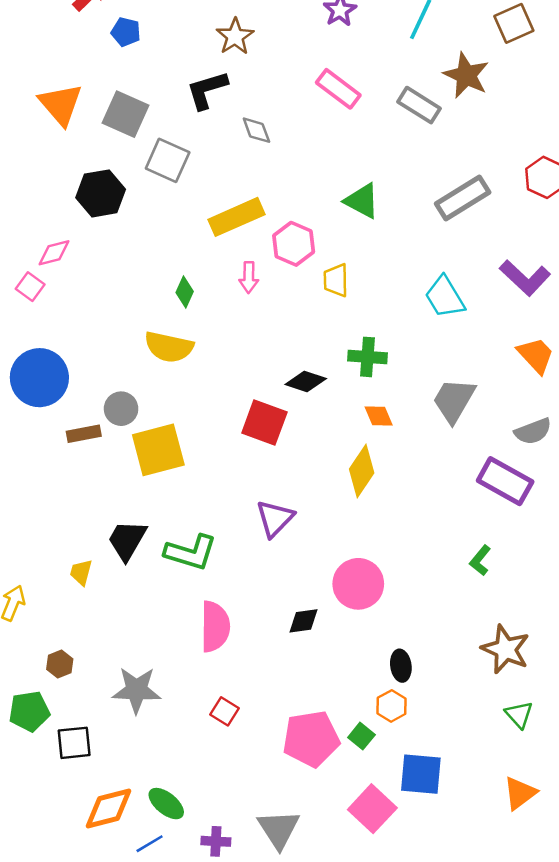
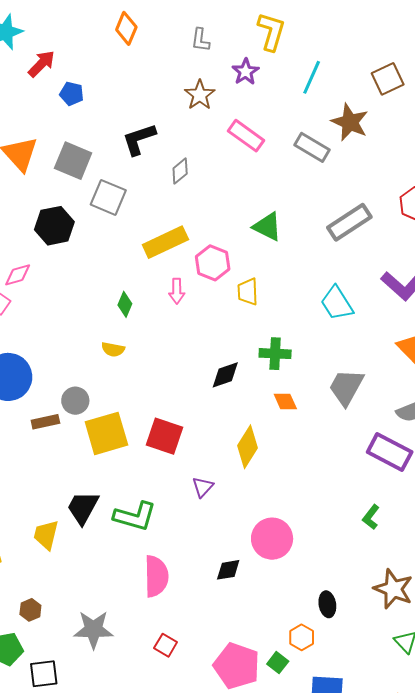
brown star: (235, 36) -> (200, 95), moved
gray diamond: (256, 130) -> (180, 171), turned 72
yellow semicircle: (169, 347) -> (113, 349), size x0.6
black diamond: (306, 382) -> (225, 375), turned -36
red square: (264, 422) -> (164, 436), moved
yellow diamond: (362, 471) -> (248, 447), moved
purple triangle: (275, 518) -> (203, 487), size x0.7
yellow trapezoid: (81, 572) -> (46, 535), size x1.4
black ellipse: (401, 666) -> (327, 604), moved
pink pentagon: (311, 739) -> (237, 666), turned 30

